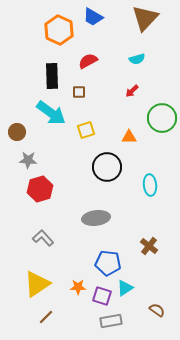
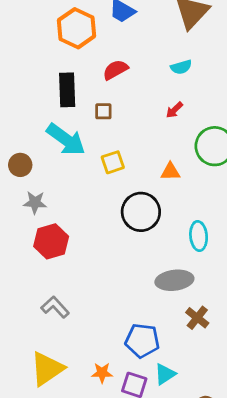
gray ellipse: (96, 218) -> (174, 280), moved

